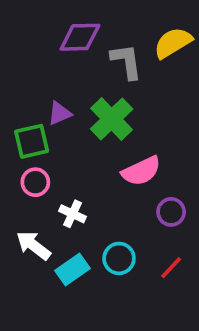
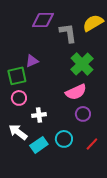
green cross: (112, 119) -> (82, 64), moved
purple circle: (171, 212) -> (83, 114), moved
white cross: (73, 214) -> (39, 115), turned -32

